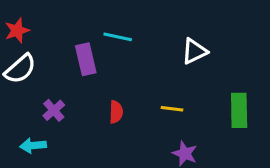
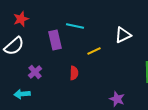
red star: (17, 31) -> (21, 19), moved
yellow line: (172, 109) -> (94, 51), moved, turned -32

